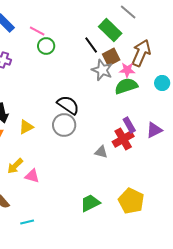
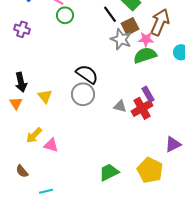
yellow triangle: (26, 127) -> (45, 96), turned -42
purple triangle: (154, 130) -> (173, 144), moved
gray triangle: (101, 152) -> (120, 106), moved

